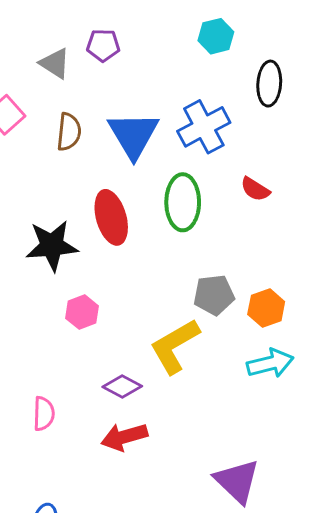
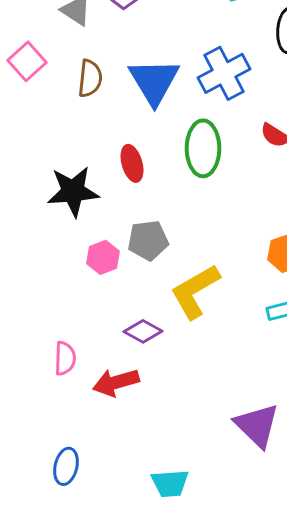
red ellipse: (111, 217) -> (132, 163), size x0.7
gray pentagon: (214, 295) -> (148, 240), moved
red arrow: (124, 437) -> (116, 382), moved

